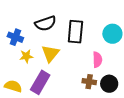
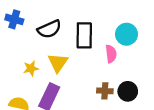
blue cross: (15, 37) -> (14, 19), moved
pink semicircle: (97, 60) -> (111, 54), moved

